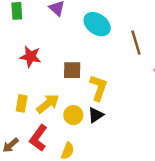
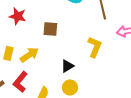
yellow L-shape: (99, 88) -> (95, 47), moved
yellow circle: (73, 115) -> (70, 87), moved

